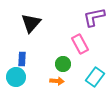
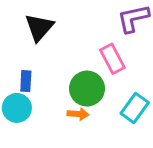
green circle: (63, 64) -> (87, 89), size x1.5

